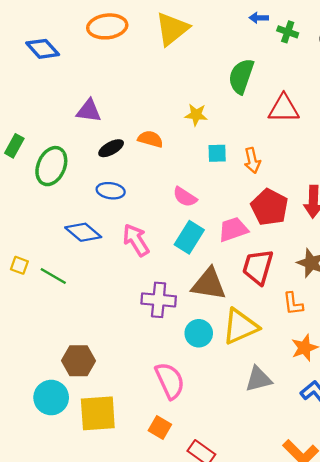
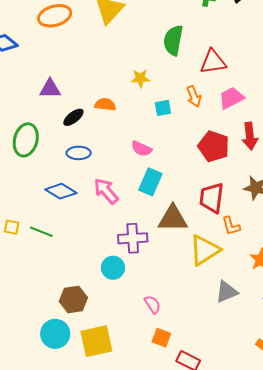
orange arrow: (252, 160) -> (194, 96), moved
pink trapezoid: (233, 229) -> (231, 98), moved
orange L-shape: (293, 304) -> (231, 226), moved
cyan circle: (199, 333) -> (113, 268), moved
pink semicircle: (170, 381) -> (152, 304), size x0.6
orange square: (160, 427) -> (161, 338), moved

